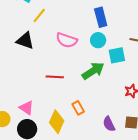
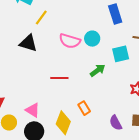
blue rectangle: (101, 17) -> (115, 14), moved
cyan circle: (98, 40) -> (92, 39), moved
green arrow: (93, 71) -> (98, 70), size x0.7

